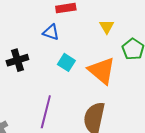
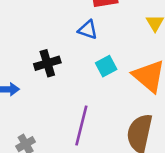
cyan square: (66, 62) -> (106, 66), turned 30

